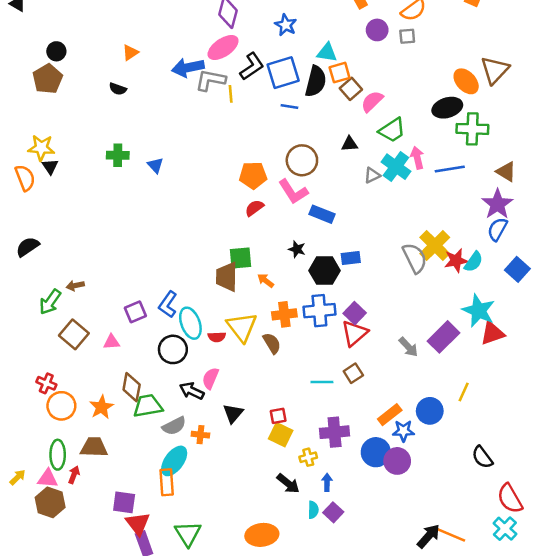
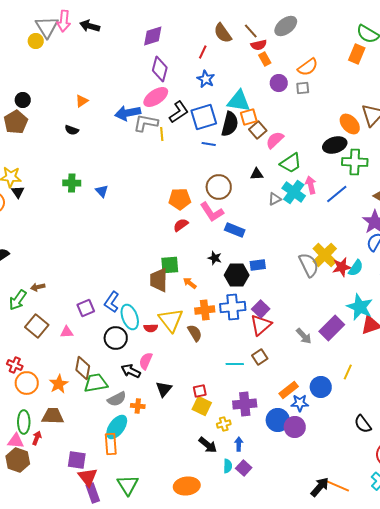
cyan triangle: (327, 53) -> (239, 101), size x1.4
blue line: (450, 169) -> (337, 194), turned -30

